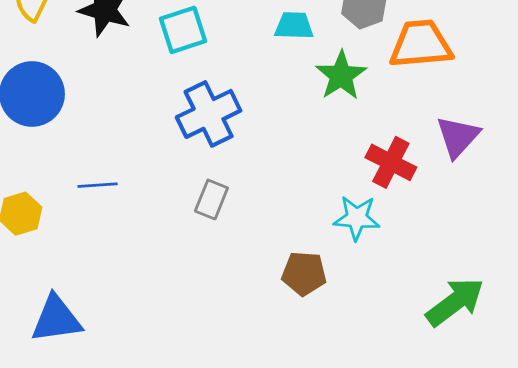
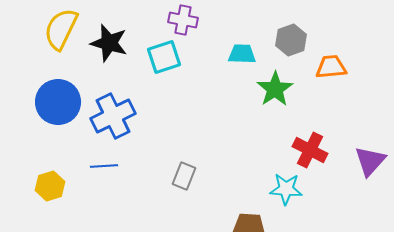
orange trapezoid: (421, 44) -> (331, 67), size x0.7
blue cross: (209, 114) -> (113, 116), moved
purple triangle: (458, 137) -> (370, 161), moved

